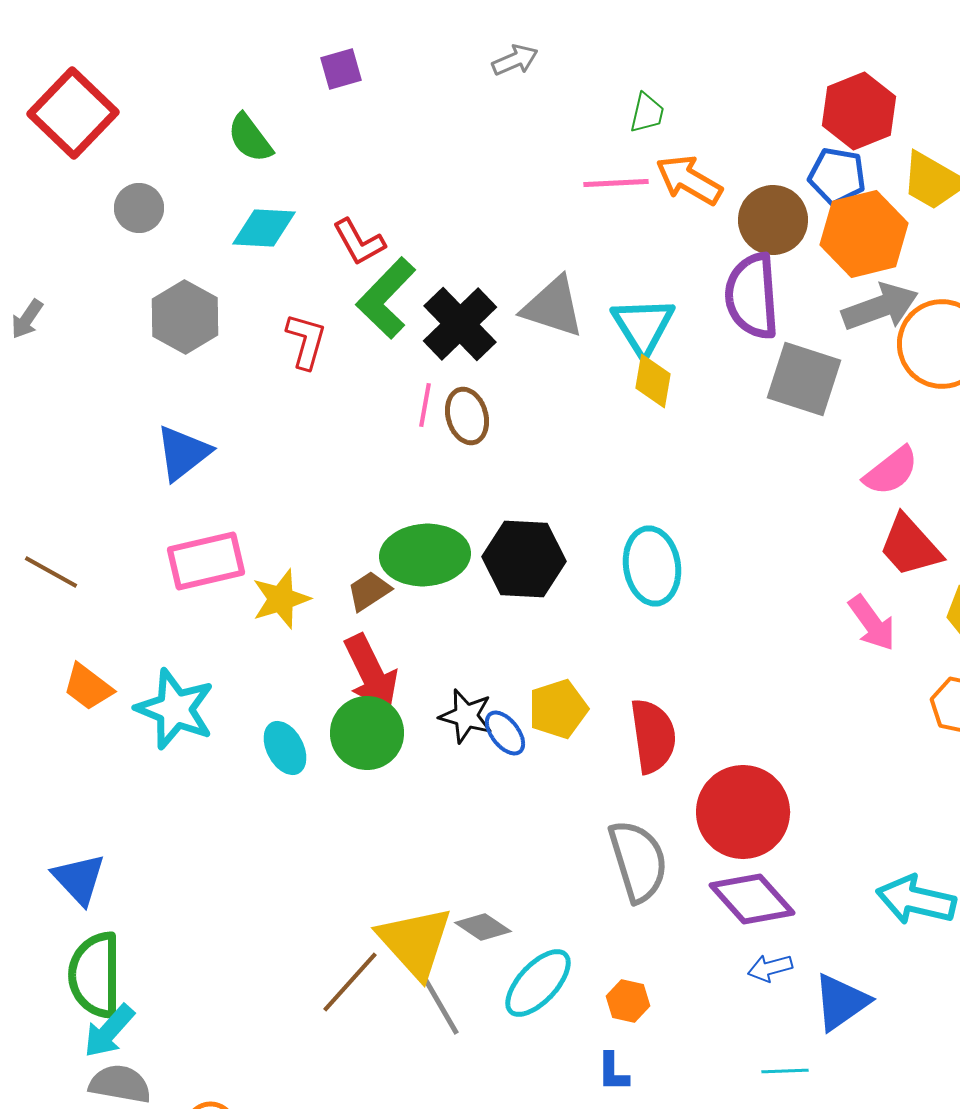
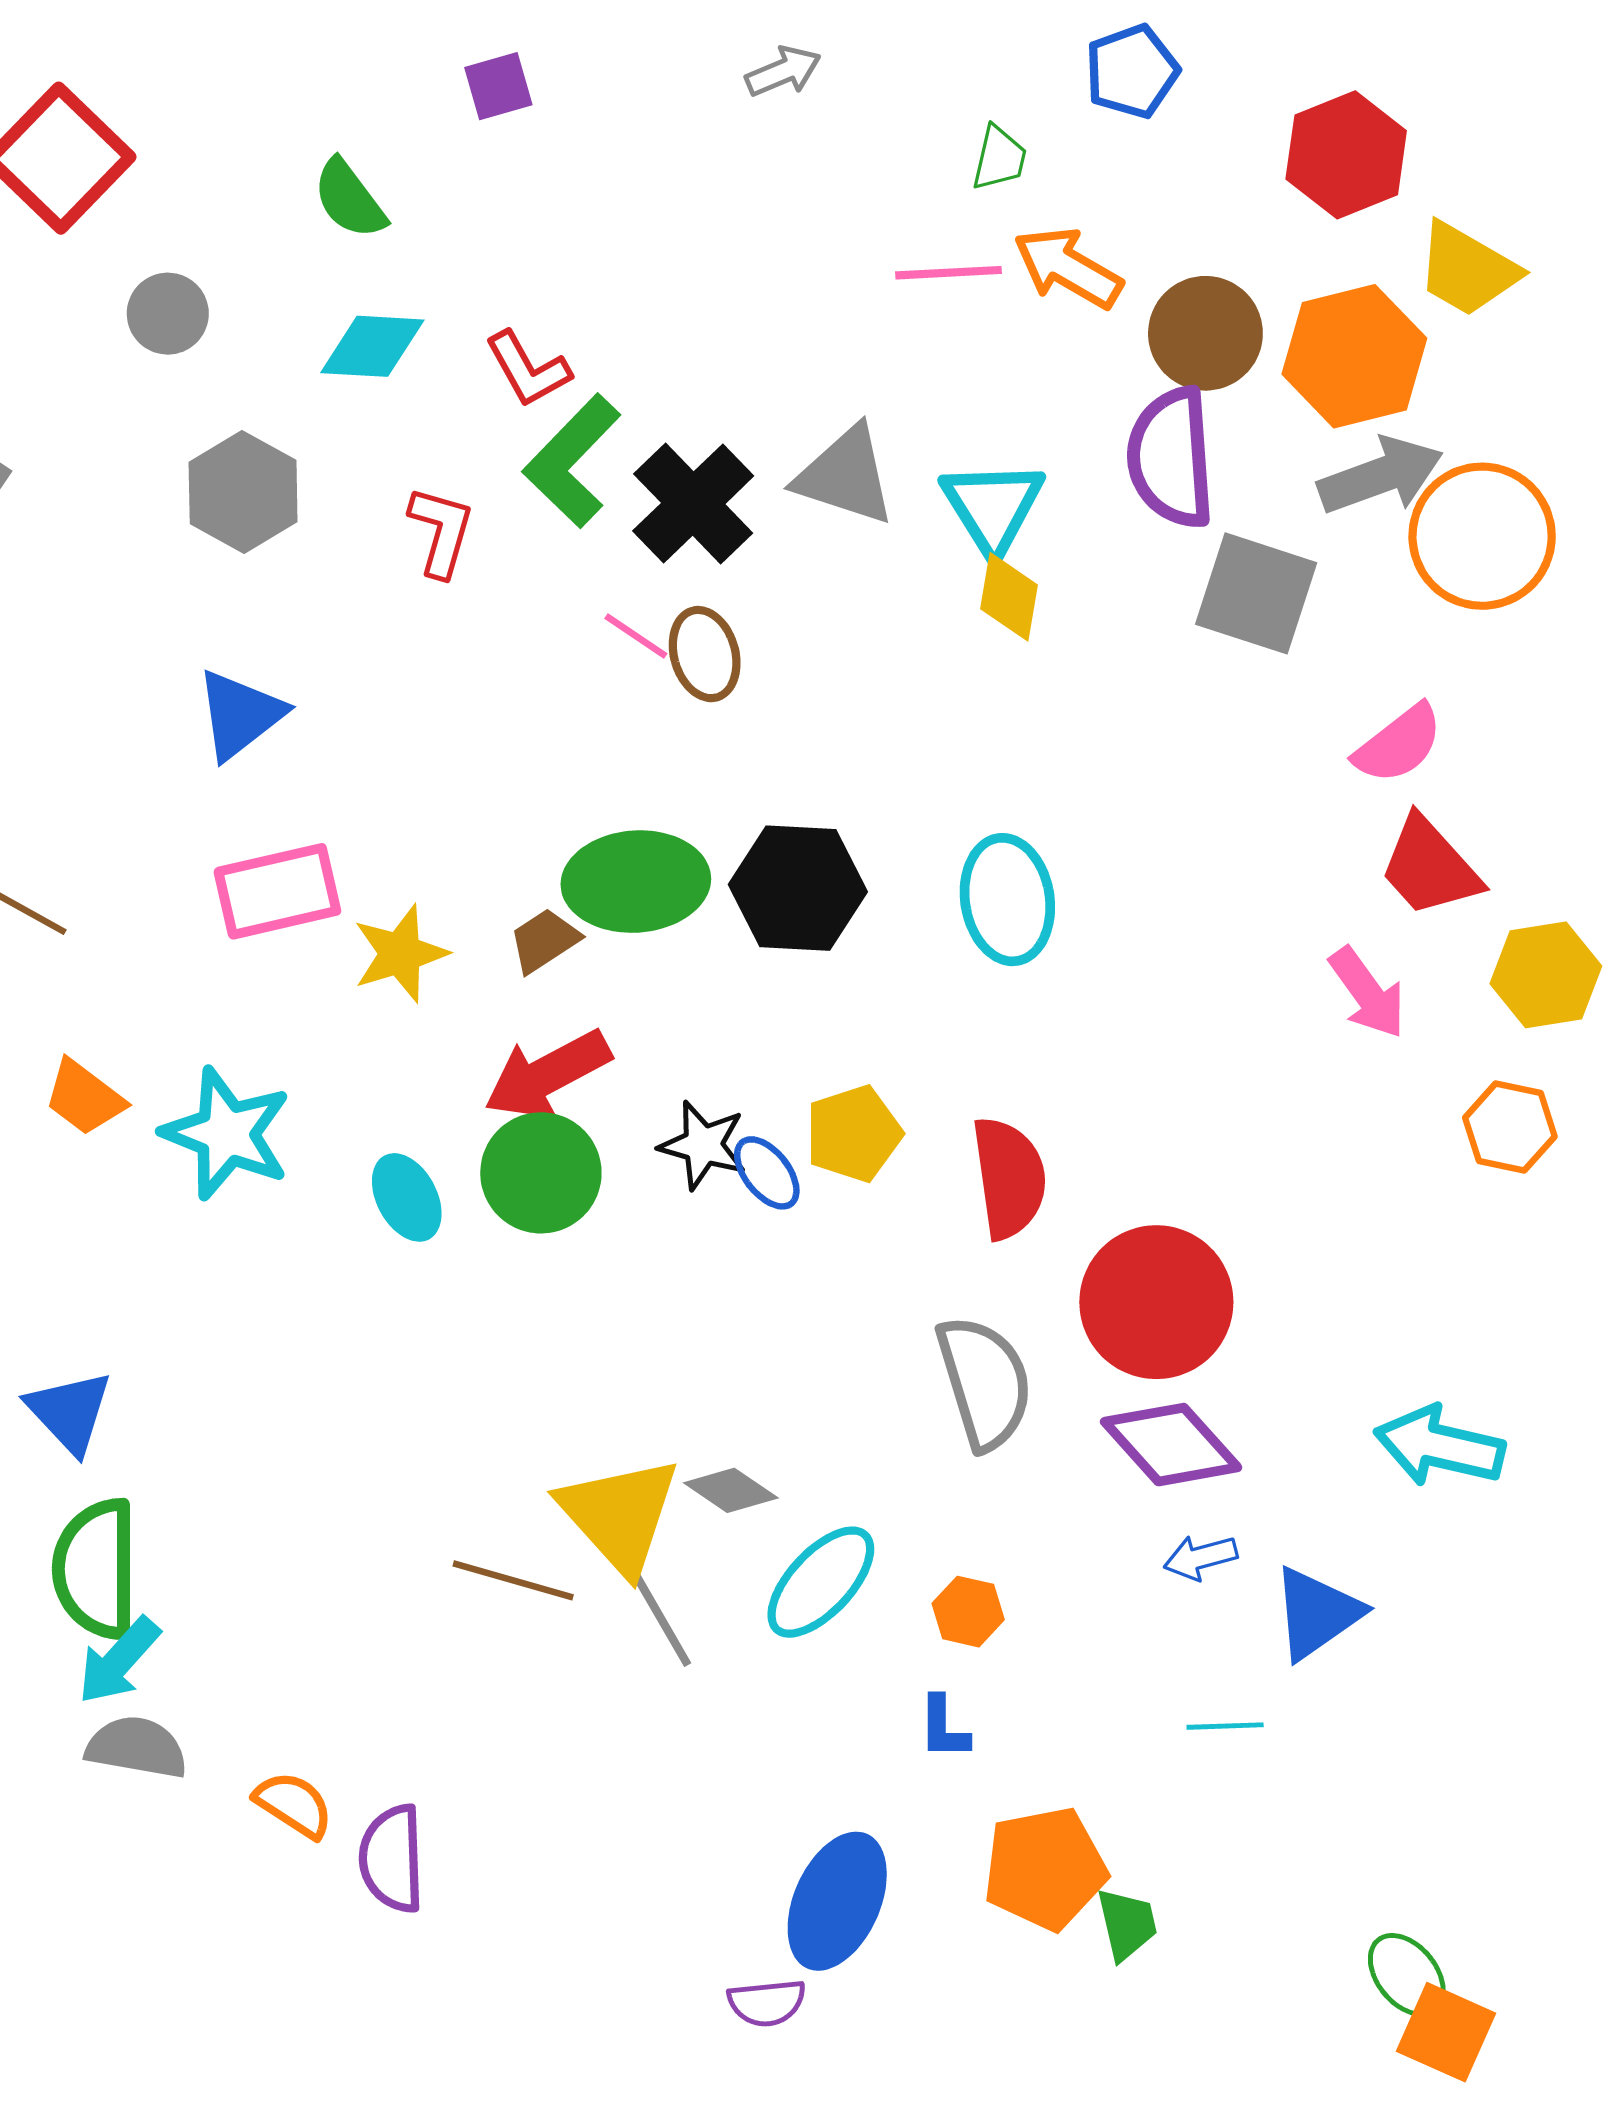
blue pentagon: (837, 176) -> (1132, 71), moved, turned -30
pink line: (425, 405) -> (636, 636), turned -66
red arrow: (371, 673) -> (547, 1075), turned 88
brown line: (350, 982) -> (513, 1580), turned 64

